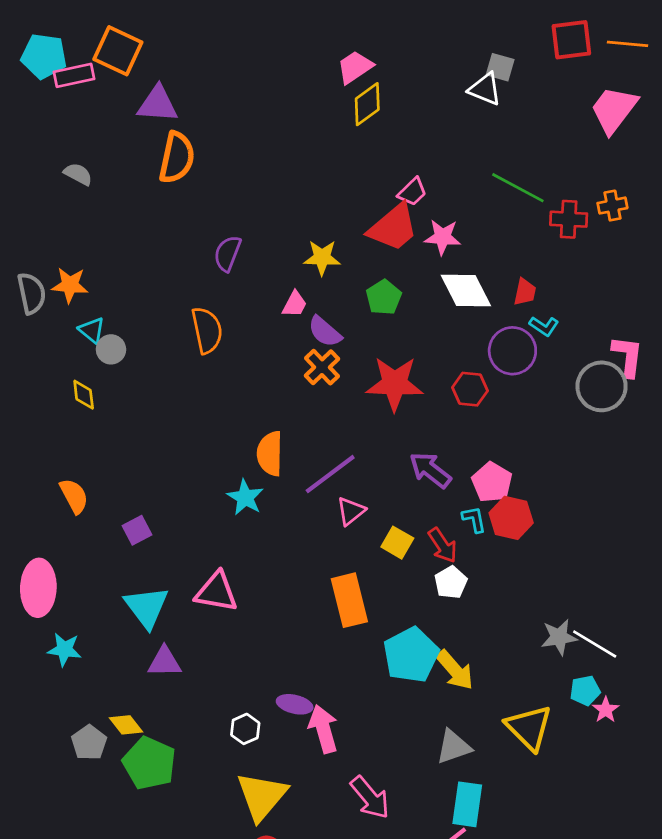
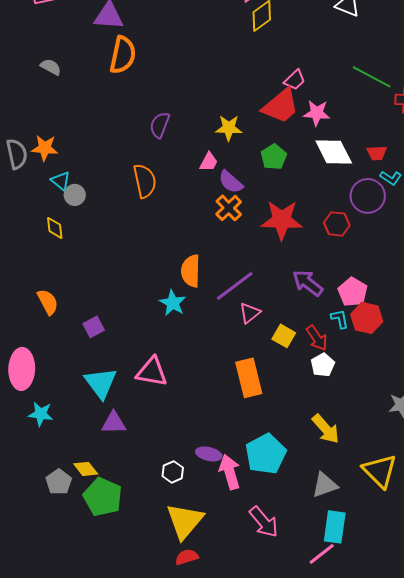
red trapezoid: (525, 292) -> (377, 153), turned 75
cyan pentagon: (411, 655) -> (266, 454), moved

